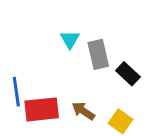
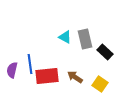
cyan triangle: (70, 39) -> (65, 37), moved, turned -32

